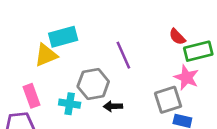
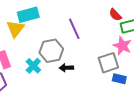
yellow triangle: (46, 55) -> (15, 29), turned -30
cyan cross: (70, 104) -> (33, 66), turned 35

